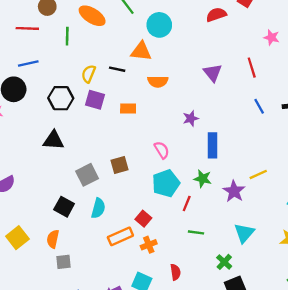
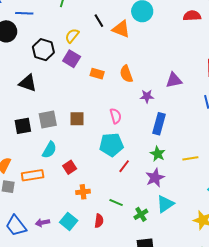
black line: (117, 69) -> (99, 21), moved, turned 32
purple triangle: (213, 73) -> (174, 80), moved, turned 42
orange semicircle: (158, 81) -> (126, 74), moved, turned 54
green star: (203, 179) -> (158, 154), moved
purple star: (234, 191) -> (155, 178), moved
black square: (64, 207) -> (23, 126), moved, turned 36
red square: (143, 219) -> (70, 167), moved
green line: (196, 232) -> (116, 203), moved
orange rectangle: (120, 236) -> (33, 175), moved
green cross: (224, 262) -> (141, 214), moved

